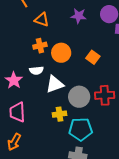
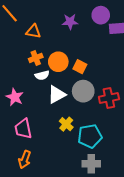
orange square: (93, 57) -> (80, 67), moved
white semicircle: (36, 70) -> (42, 75), moved
gray circle: (79, 97) -> (83, 91), moved
yellow cross: (60, 114) -> (66, 124), turned -32

